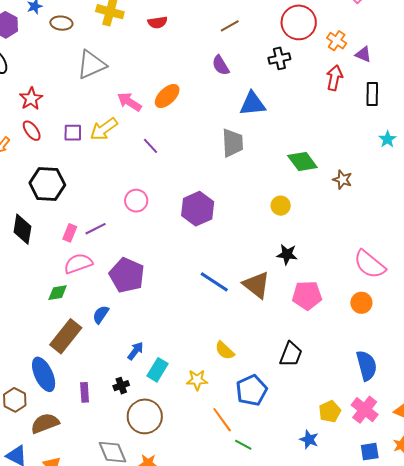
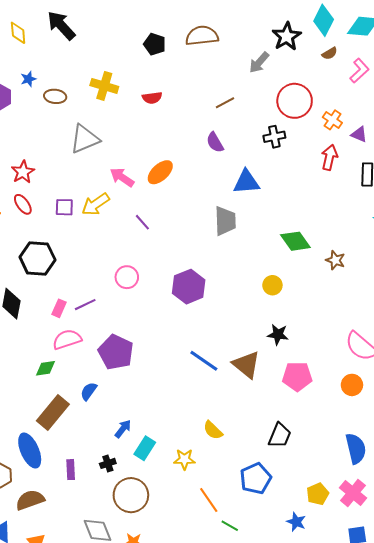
blue pentagon: (252, 390) -> (256, 479), moved

